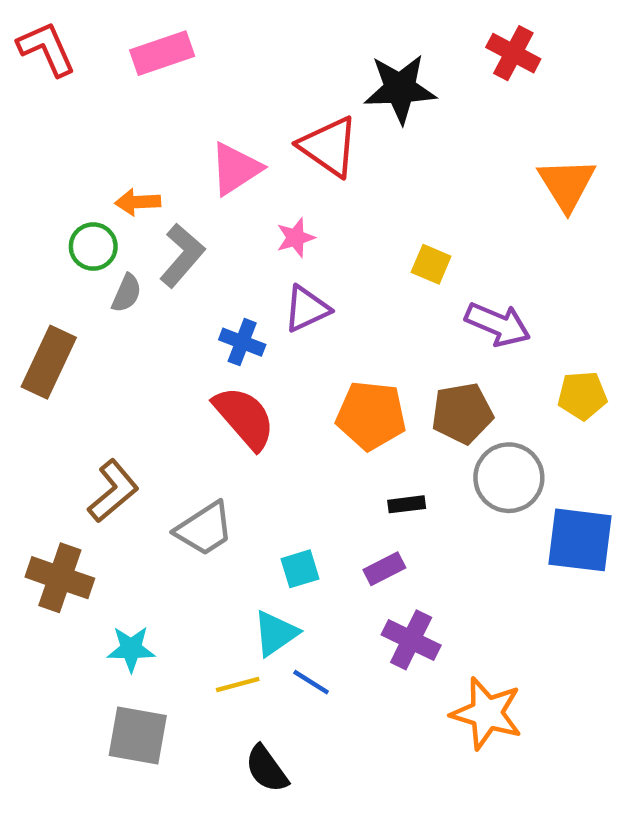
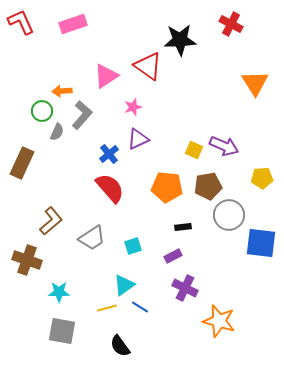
yellow square: (431, 264) -> (194, 150), moved
blue cross: (242, 342) -> (109, 154), turned 30
cyan square: (300, 569) -> (133, 246), moved

